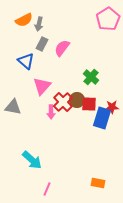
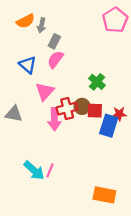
gray rectangle: (42, 44) -> (54, 41), moved
pink semicircle: (62, 48) -> (55, 59), moved
red cross: (63, 102) -> (67, 109), turned 30
pink arrow: (51, 112) -> (54, 119), size x1.5
orange rectangle: (98, 183) -> (104, 195), size x1.5
pink line: (47, 189) -> (50, 170), moved

